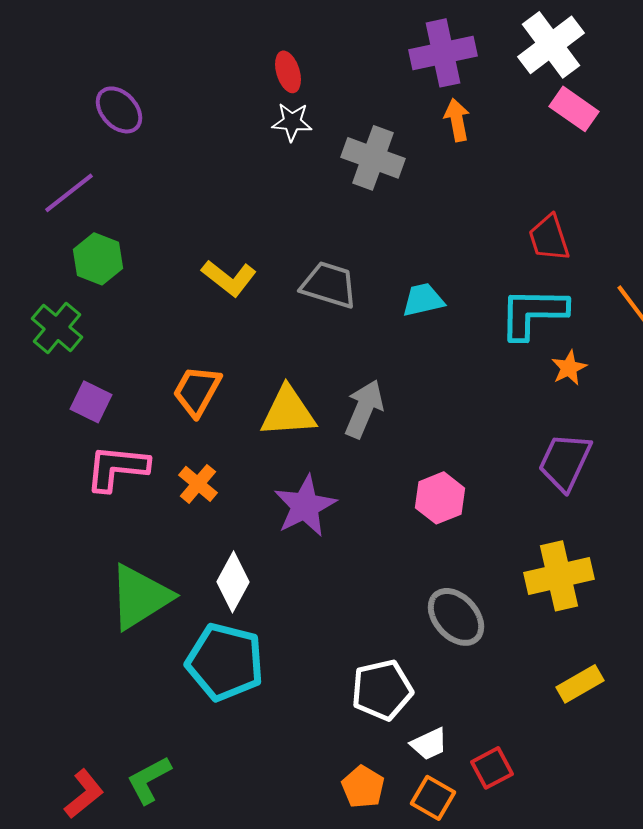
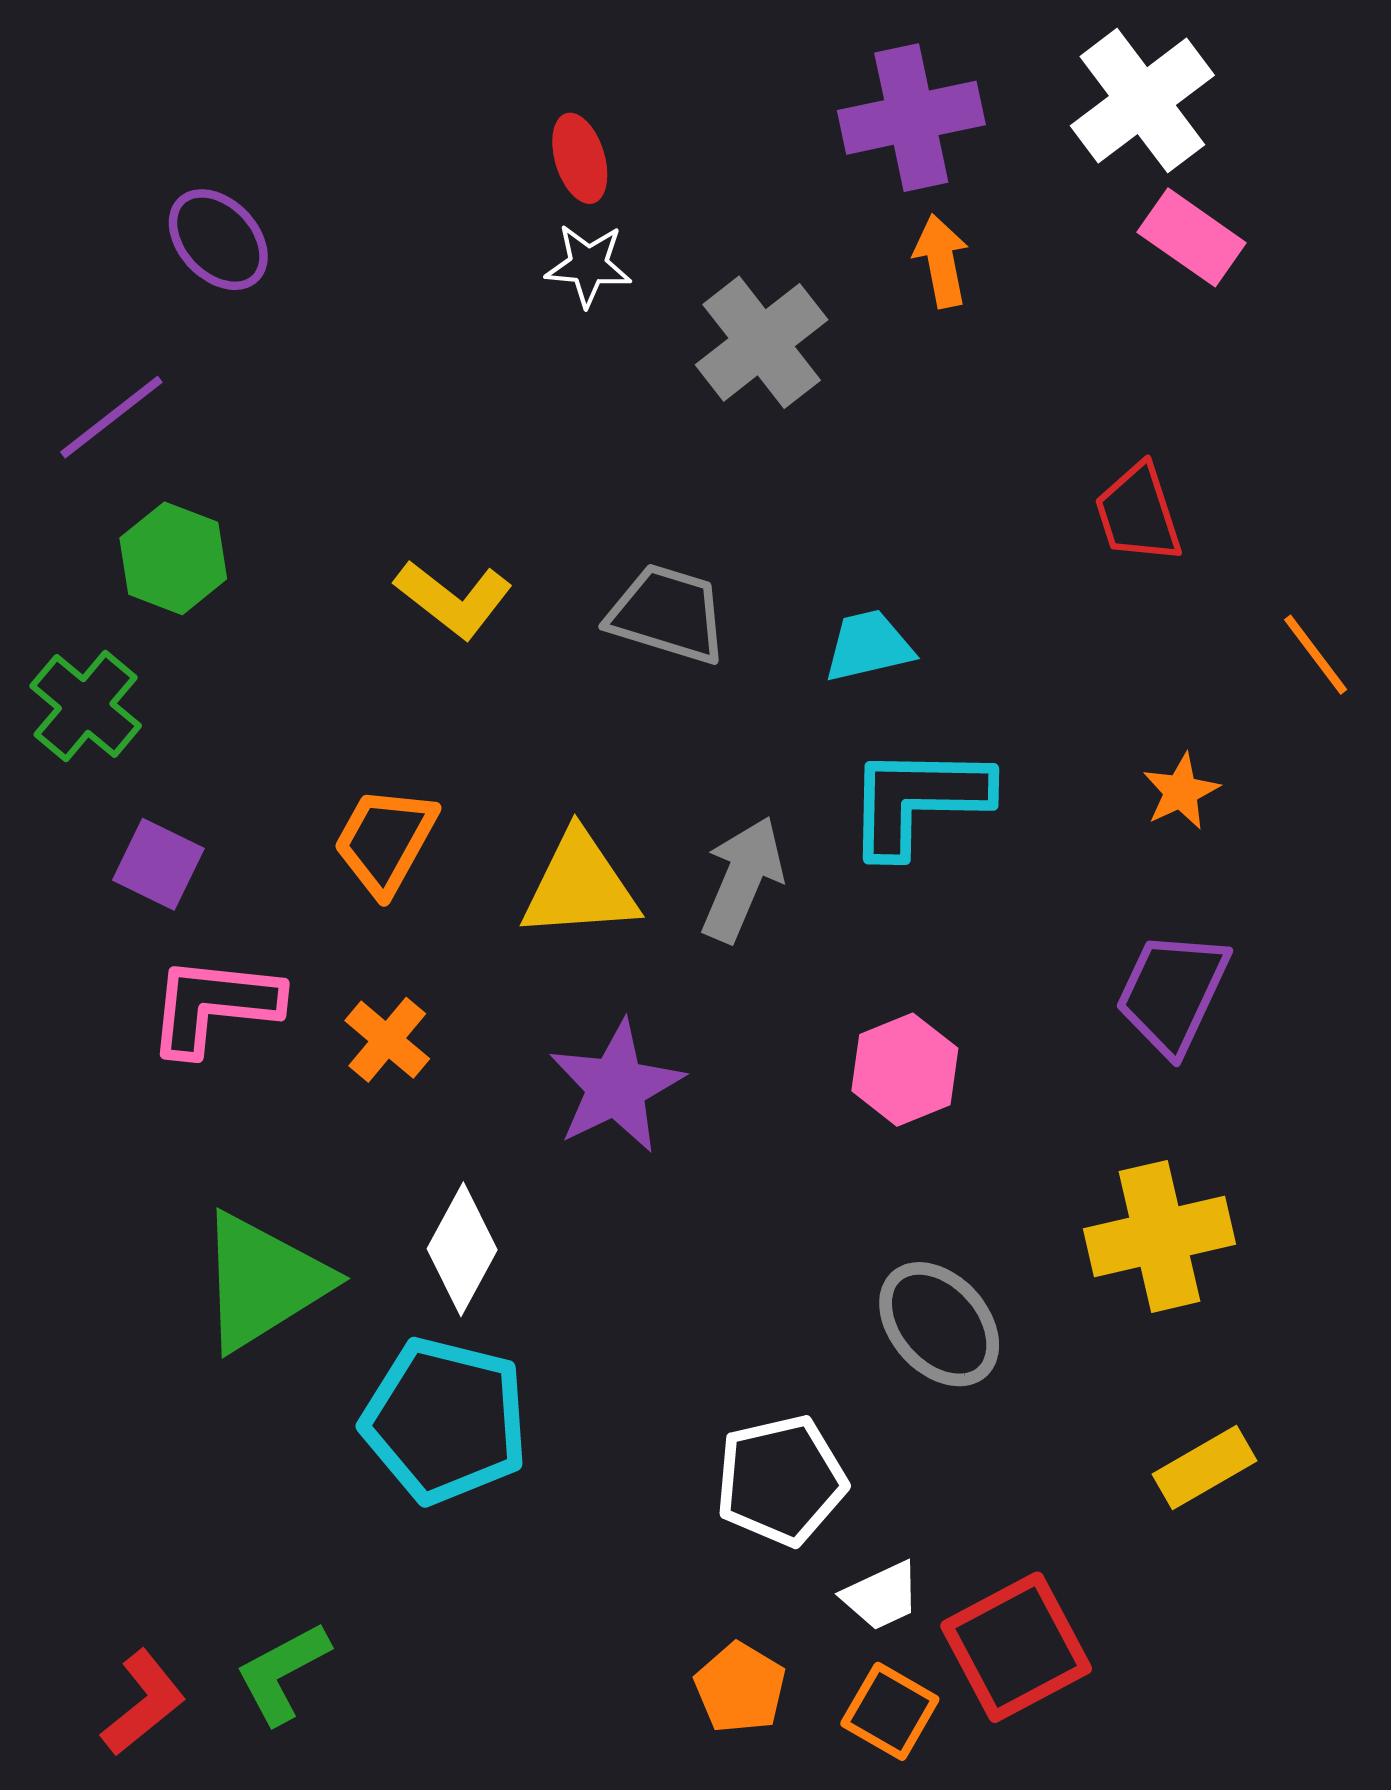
gray cross: (373, 158) -> (762, 342), turned 32
cyan L-shape: (533, 313) -> (918, 800), moved
red square: (492, 768) -> (1016, 1647), size x1.6

